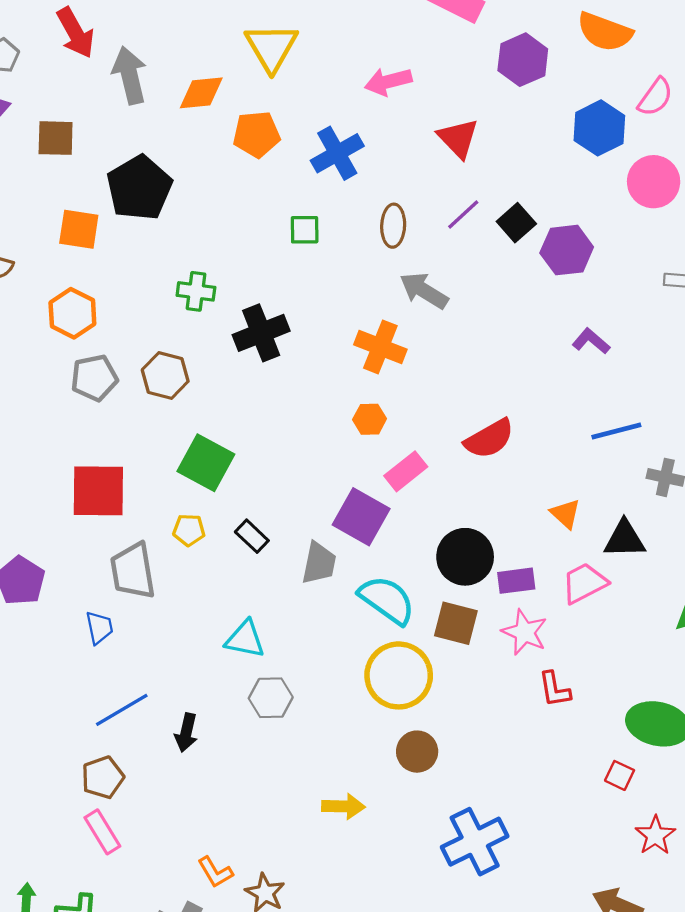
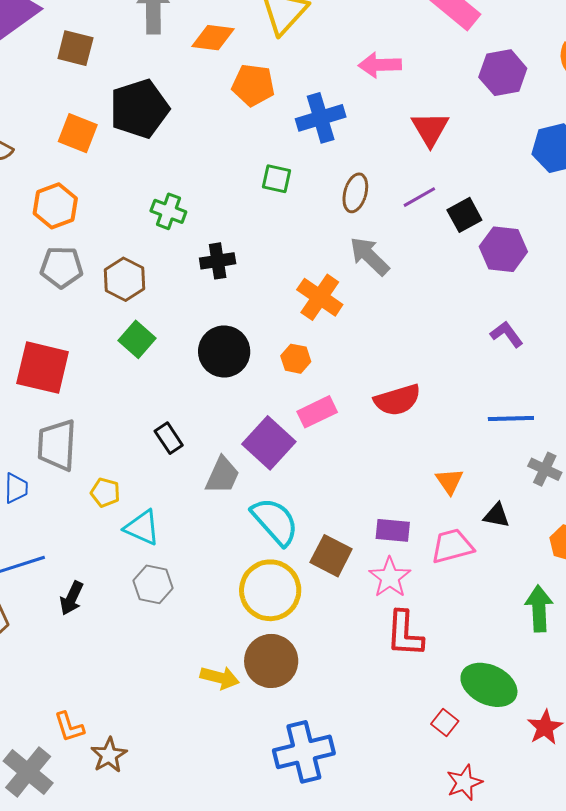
black cross: (261, 333) -> (218, 261), size x0.7
green square: (206, 463) -> (137, 339), moved, size x0.7
yellow pentagon: (189, 530) -> (105, 493), moved
black triangle: (625, 539) -> (497, 515), size x0.7
black circle: (465, 557) -> (224, 352), moved
red L-shape: (555, 689) -> (405, 634), size x1.4
brown circle: (417, 752) -> (271, 661), size x1.4
yellow arrow: (343, 806) -> (220, 678), moved

